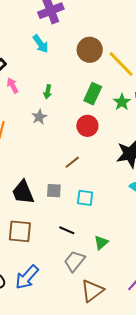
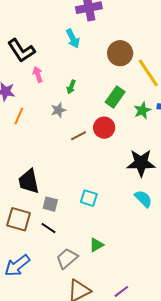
brown line: (72, 162) -> (79, 136), moved
gray square: (54, 191) -> (50, 204), moved
black line: (67, 230) -> (49, 228), moved

